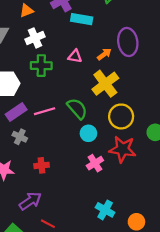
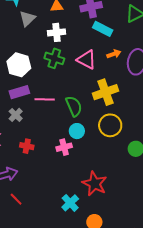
orange arrow: (104, 54) -> (114, 54), moved
pink triangle: (75, 56) -> (87, 60), size x1.5
red star: (123, 149) -> (95, 184), moved
pink cross: (95, 163) -> (64, 147), moved

